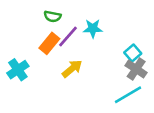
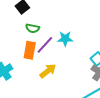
orange rectangle: (49, 43) -> (30, 50), turned -30

